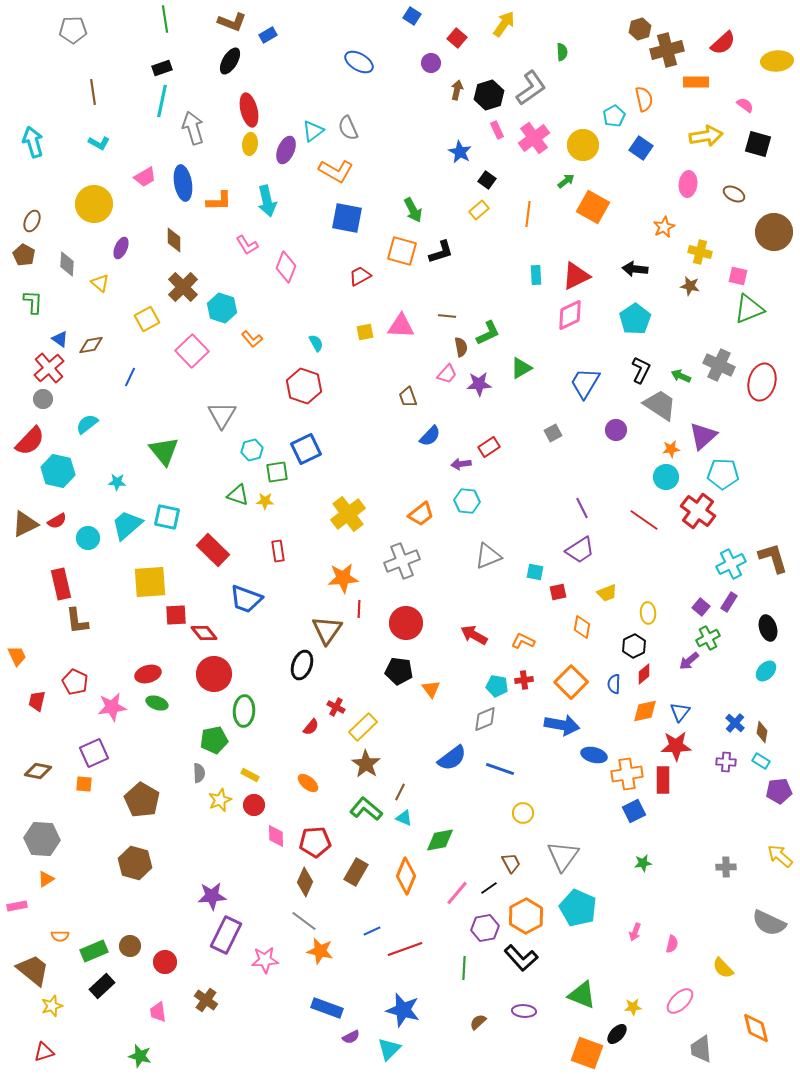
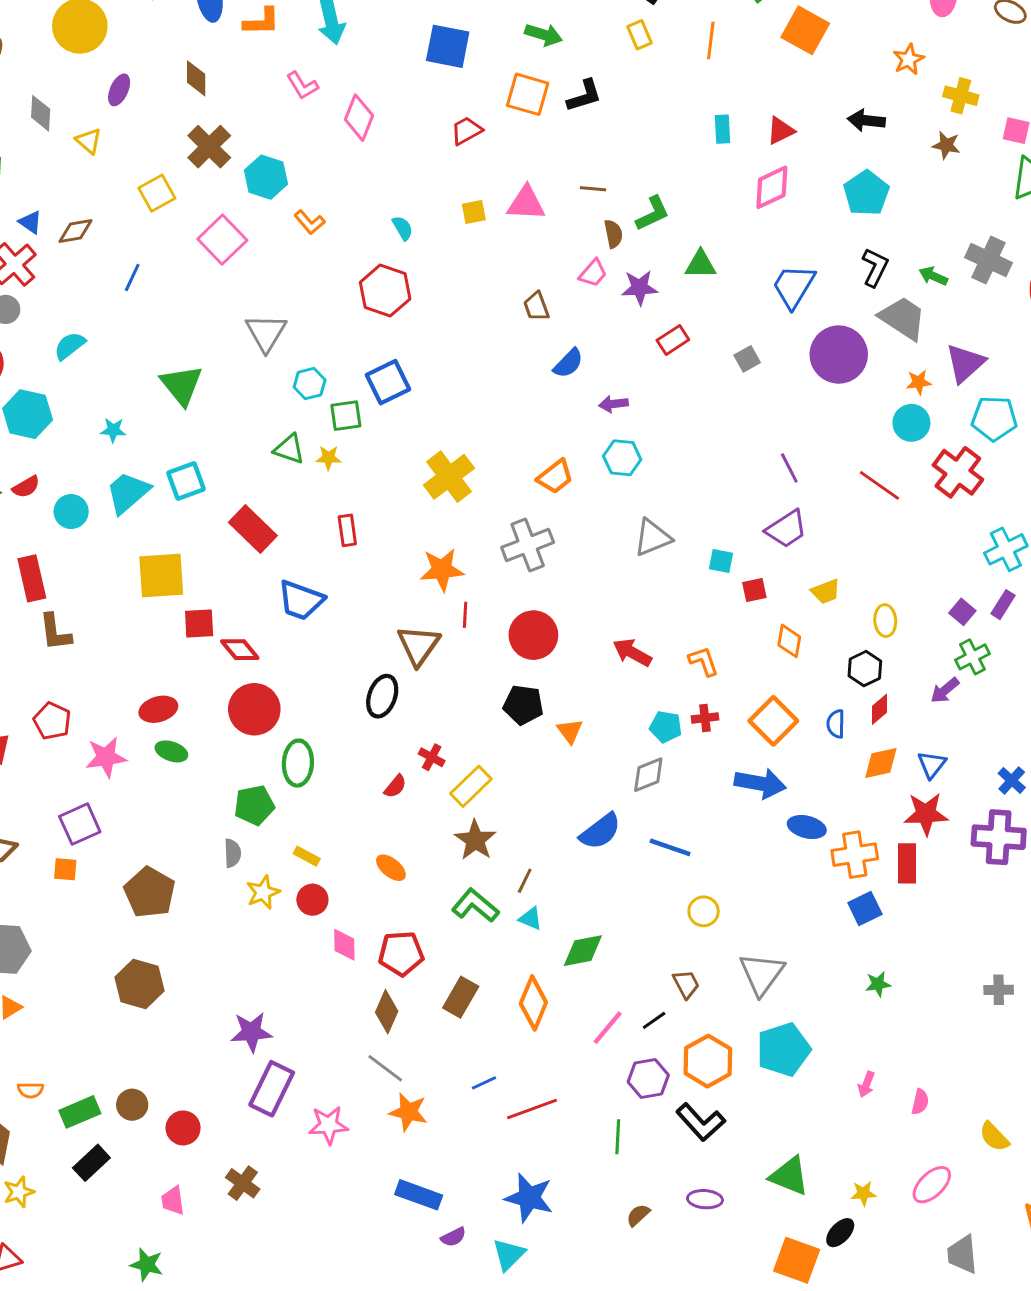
green arrow: (413, 210) -> (544, 35), turned -45
yellow rectangle: (479, 210) -> (640, 35), turned -72
red triangle: (576, 276) -> (781, 131), size x0.7
green triangle: (521, 368) -> (701, 264), turned 30
purple circle: (616, 430) -> (839, 355), size x1.8
red rectangle: (489, 447) -> (673, 340), moved
cyan square: (167, 517) -> (186, 481), turned -32
orange L-shape: (523, 641) -> (704, 661), turned 45
purple cross: (726, 762) -> (999, 837), size x1.8
cyan pentagon: (578, 908) -> (783, 1049), turned 30

